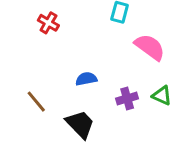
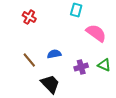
brown line: (36, 102) -> (29, 60), moved

